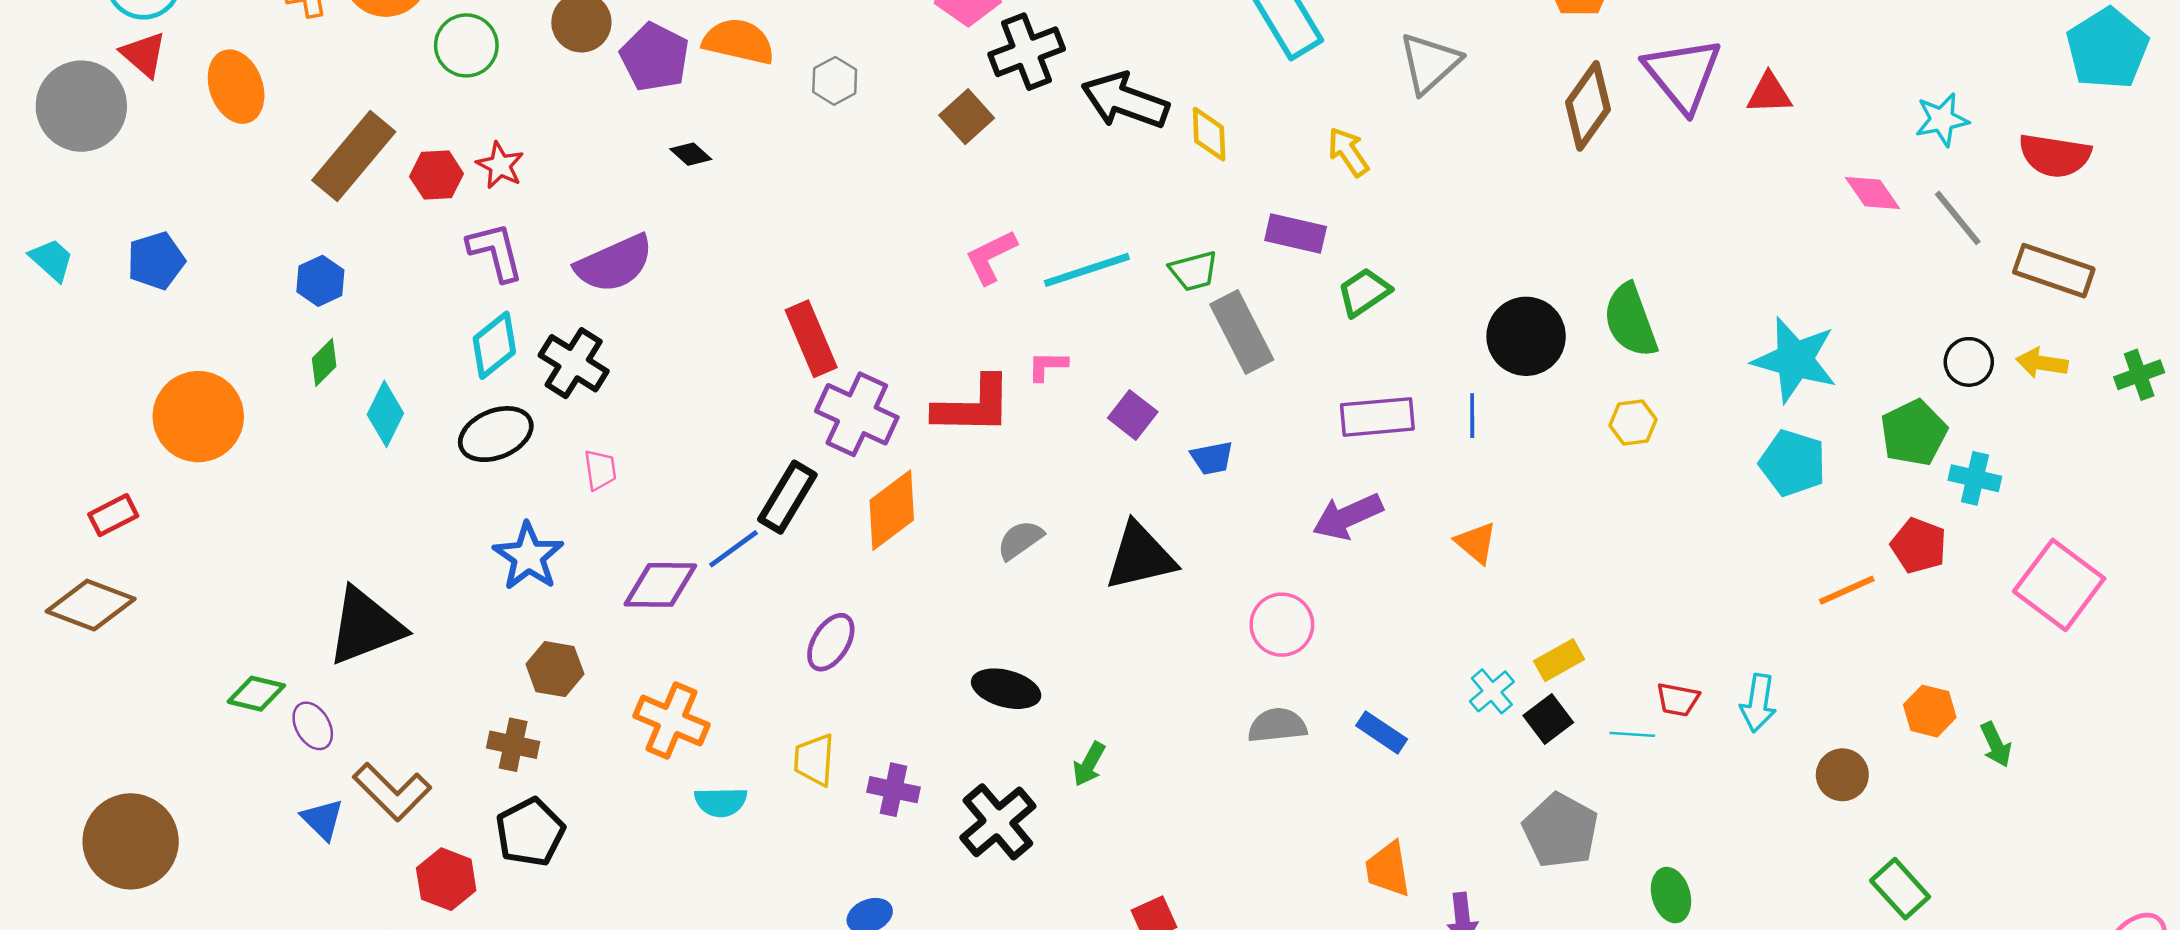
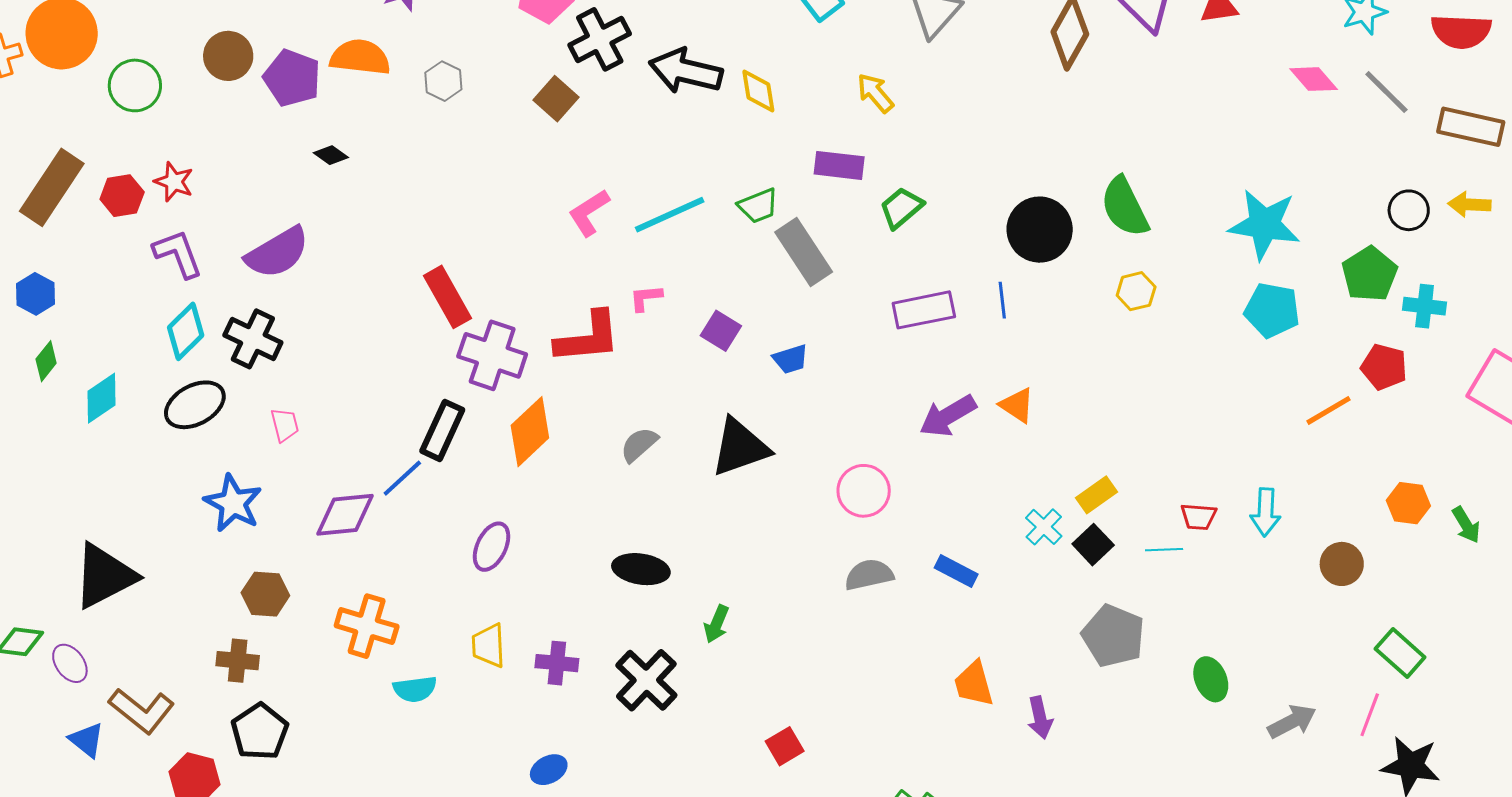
cyan diamond: (385, 414) -> (102, 398), turned 36
purple arrow: (1348, 517) -> (948, 416), moved

